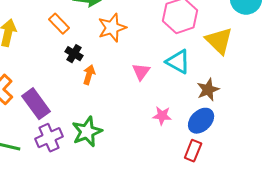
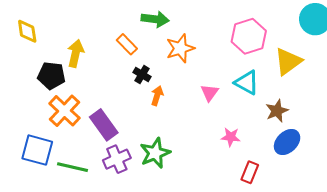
yellow triangle: (219, 41) -> (288, 61), turned 40
blue ellipse: (201, 121) -> (287, 142), moved
red rectangle: (193, 151) -> (250, 172), moved

